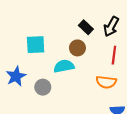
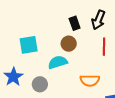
black rectangle: (86, 27) -> (75, 23), turned 32
orange semicircle: (106, 82) -> (90, 80), moved

